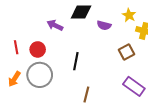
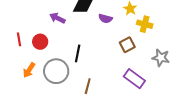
gray circle: (40, 75) -> (56, 71), moved
orange arrow: (14, 79) -> (29, 70), moved

